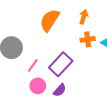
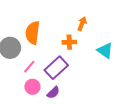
orange semicircle: (50, 20) -> (33, 33), moved, turned -30
orange cross: (88, 39) -> (69, 42), moved

